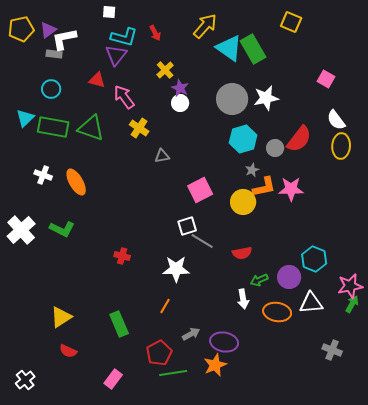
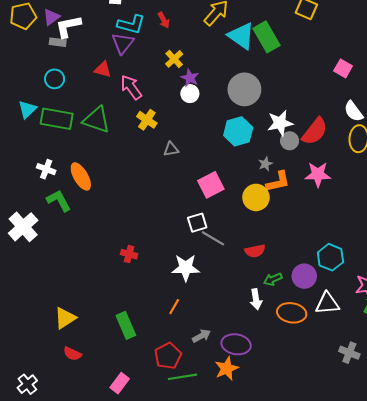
white star: (266, 98) -> (280, 123), moved
cyan hexagon: (243, 139) -> (238, 131), moved
pink star: (291, 189) -> (318, 174), moved
green L-shape: (62, 229) -> (59, 201), moved, turned -145

